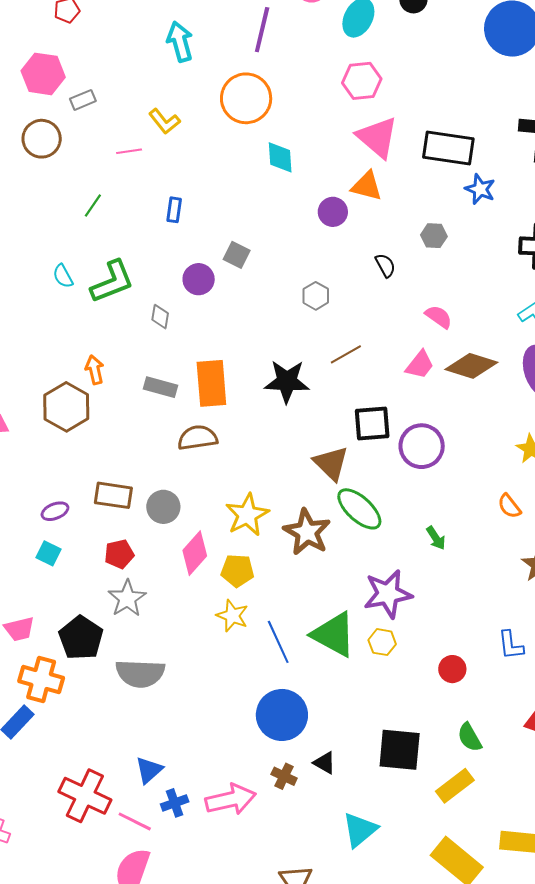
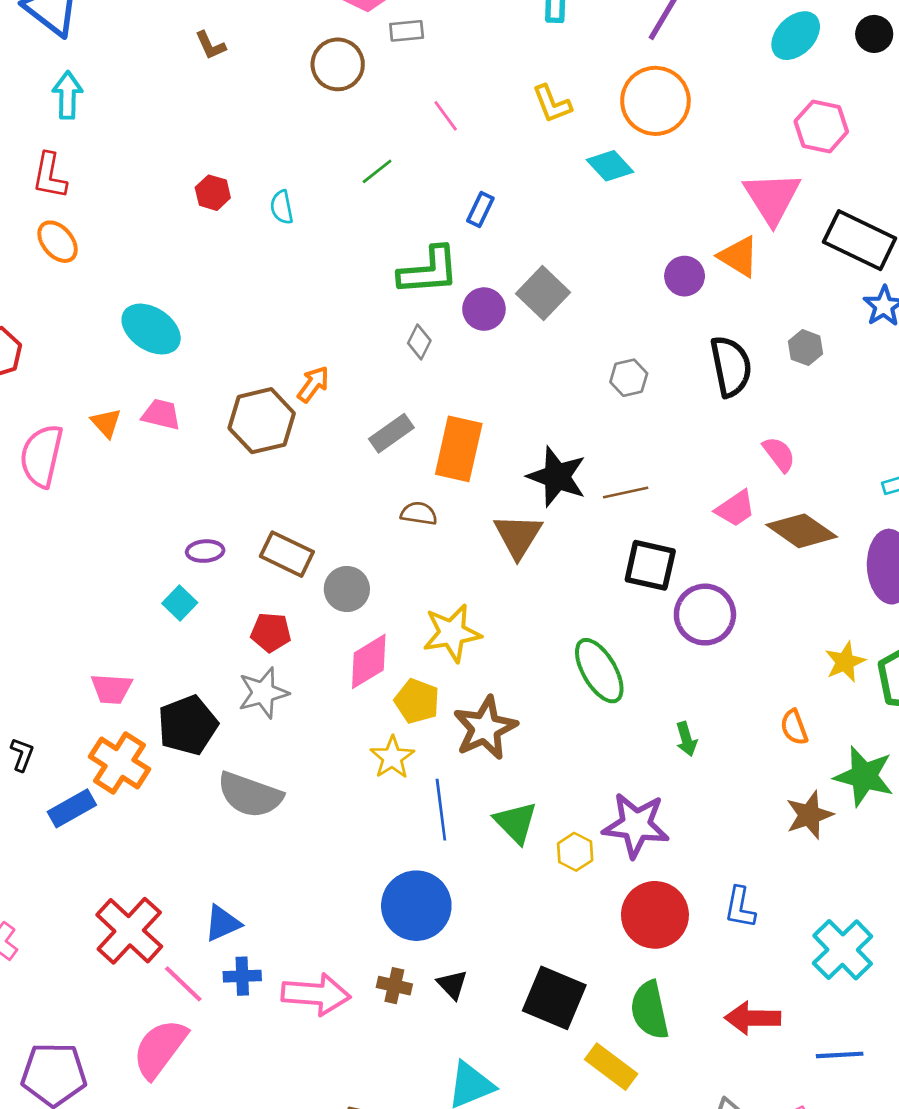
pink hexagon: (362, 81) -> (821, 126), moved
orange circle: (246, 98) -> (655, 101), moved
yellow L-shape: (164, 121) -> (552, 104), moved
pink line: (129, 151) -> (446, 116), turned 45
cyan diamond: (280, 157) -> (610, 166), moved, turned -56
gray square: (237, 255) -> (543, 293), size x1.4
black semicircle: (385, 265) -> (731, 366), size x1.8
cyan semicircle: (63, 276) -> (282, 207), moved
green L-shape: (112, 282) -> (429, 271), moved
brown line: (346, 354) -> (626, 493), moved
orange arrow: (95, 370) -> (313, 384), turned 32
gray rectangle: (160, 387) -> (391, 433), turned -68
brown semicircle: (198, 438) -> (419, 513), size x0.7
brown triangle: (331, 463) -> (518, 536), moved
brown star: (307, 532) -> (485, 728), moved
purple star: (388, 594) -> (636, 825), moved
green triangle: (334, 634) -> (516, 822), size x0.7
red circle: (452, 669) -> (655, 915), size x1.8
green semicircle: (470, 737) -> (650, 1010), size x1.4
brown cross: (284, 776) -> (394, 986), turned -30
yellow rectangle: (455, 786) -> (611, 1067), turned 57

